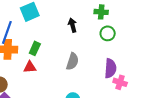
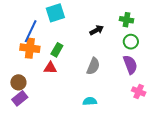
black arrow: (72, 25) -> (97, 30), turned 72
purple semicircle: (110, 68) -> (130, 65), moved, turned -30

